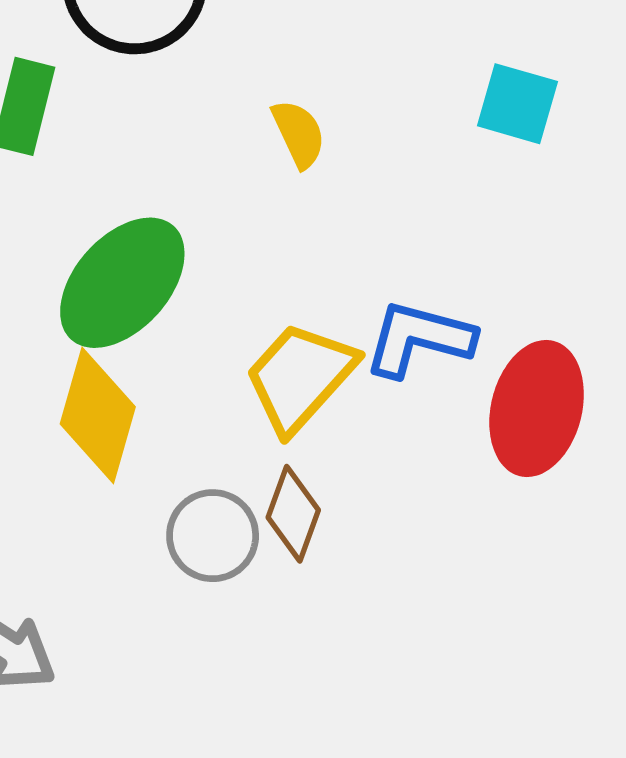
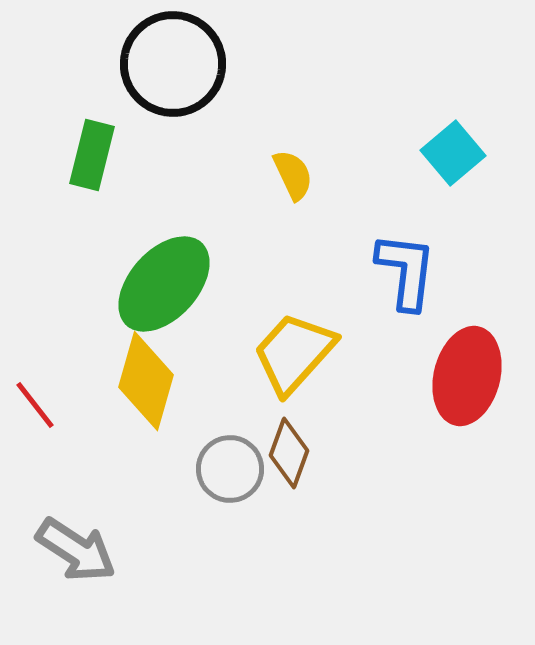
cyan square: (517, 104) -> (453, 153), turned 34
blue L-shape: (419, 339) -> (406, 271), moved, turned 82

